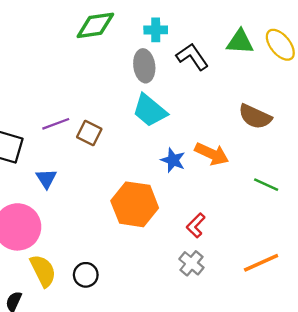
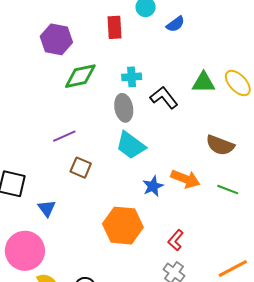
purple line: (56, 124) -> (64, 136), moved
blue star: (173, 160) -> (153, 186), turned 30
green line: (266, 185) -> (228, 190), moved

